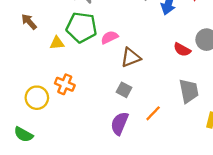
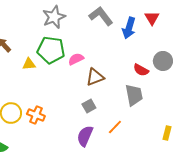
orange cross: (65, 84) -> (36, 115), moved
gray square: (124, 90) -> (89, 106), turned 32
gray trapezoid: (189, 91) -> (134, 95), moved

